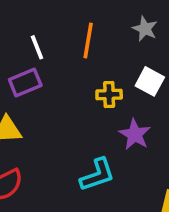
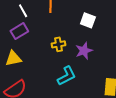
yellow cross: (109, 94) -> (58, 44), moved
purple star: (135, 134) -> (84, 51), turned 30

